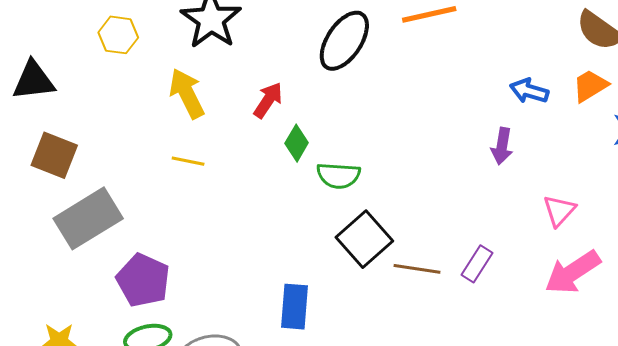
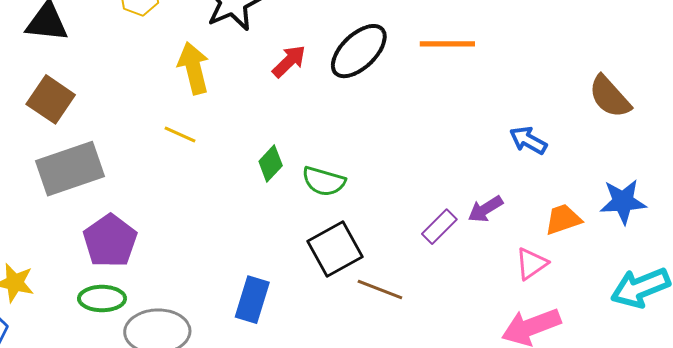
orange trapezoid: (590, 86) -> (563, 219), moved
red arrow: (268, 100) -> (289, 61), moved
green diamond: (297, 143) -> (271, 163), moved
purple arrow: (502, 146) -> (485, 209), moved, turned 36
purple rectangle: (477, 264) -> (439, 227), moved

